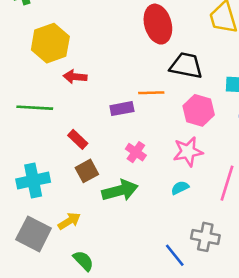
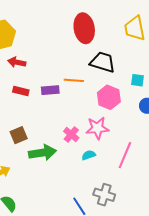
red rectangle: (78, 139) -> (21, 91), moved, turned -35
pink cross: (136, 152) -> (71, 134), moved

